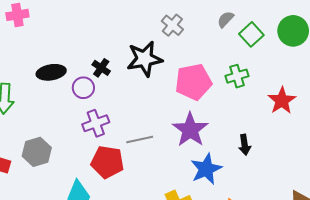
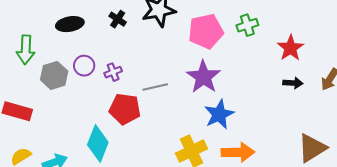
purple circle: (83, 88) -> (84, 66), moved
purple cross: (96, 123) -> (113, 72), size x0.7
black arrow: (245, 145) -> (293, 83), moved, turned -78
gray hexagon: (37, 152) -> (54, 75), moved

